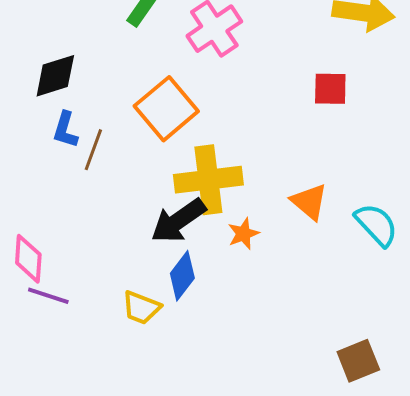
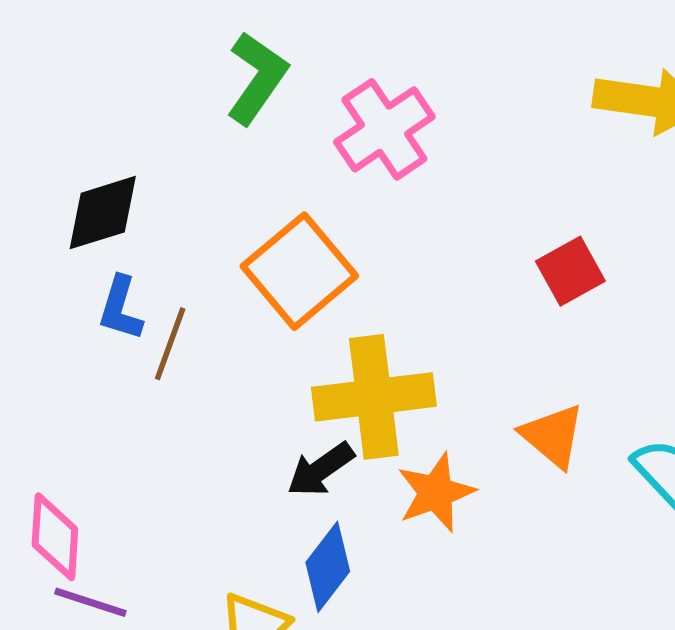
red square: (330, 89) -> (570, 271), moved, turned -30
black arrow: (178, 221) -> (321, 469), size x0.7
orange star: (243, 234) -> (436, 492), size x1.4

